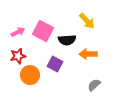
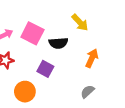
orange arrow: (88, 54) -> (92, 58), moved, turned 114
orange circle: (30, 75) -> (25, 92), moved

